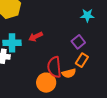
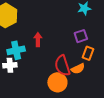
red arrow: (36, 37) -> (38, 40), turned 128
purple square: (78, 42) -> (81, 36), turned 32

